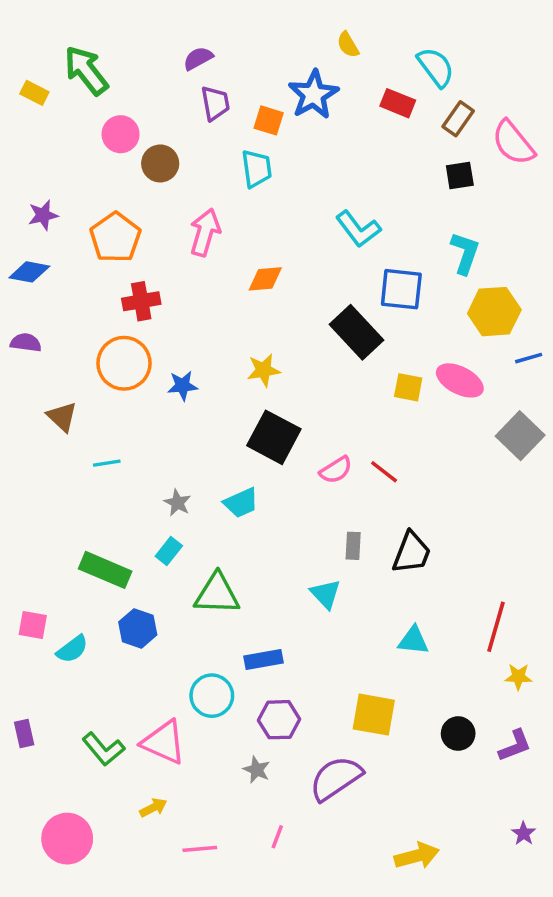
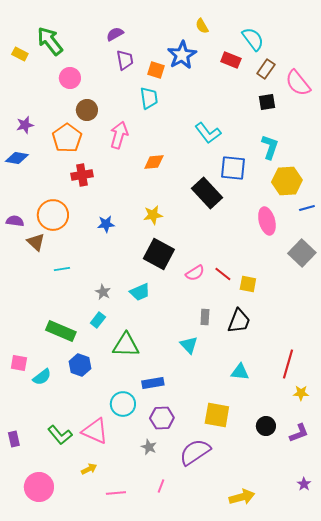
brown circle: (160, 163) -> (87, 110), moved
purple semicircle: (26, 343) -> (15, 221), moved
orange circle: (124, 363) -> (53, 215), moved
pink ellipse: (460, 380) -> (267, 221), turned 48
yellow square: (408, 387) -> (248, 284), moved
purple rectangle: (24, 734) -> (14, 439), moved

